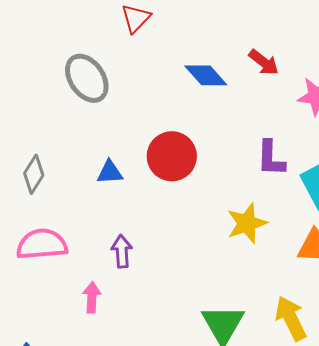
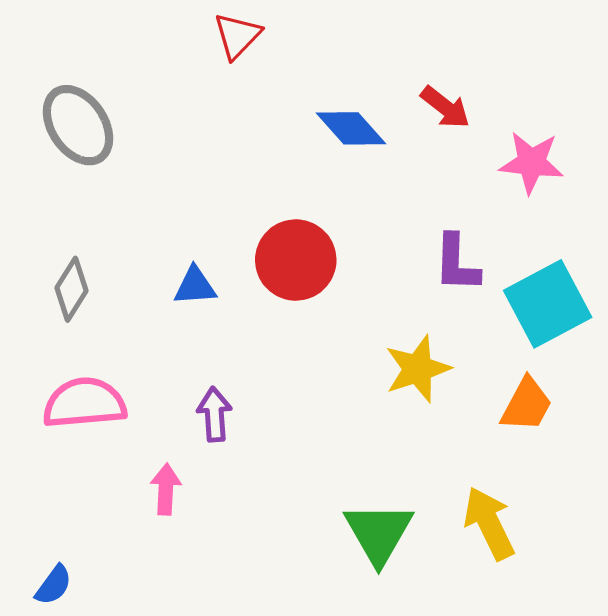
gray ellipse: (87, 78) -> (78, 125), moved

